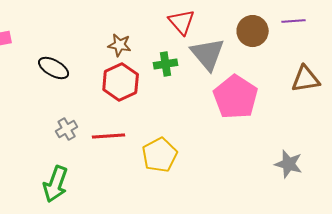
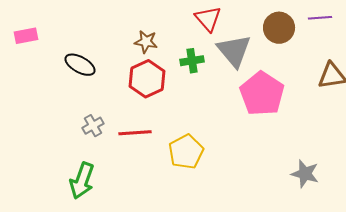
gray star: (289, 164) -> (305, 174), moved

